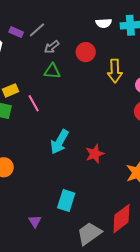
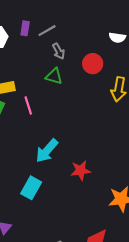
purple rectangle: (16, 32) -> (25, 28), turned 64
gray arrow: (52, 47) -> (59, 51), turned -91
cyan rectangle: (66, 200) -> (31, 188), moved

